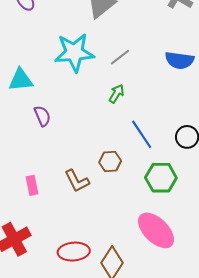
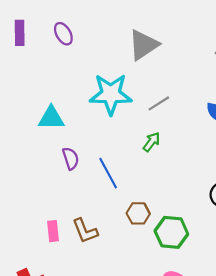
blue line: (142, 134) -> (108, 173), moved
green hexagon: (161, 178) -> (171, 232), moved
brown L-shape: (77, 181) -> (85, 231), moved

